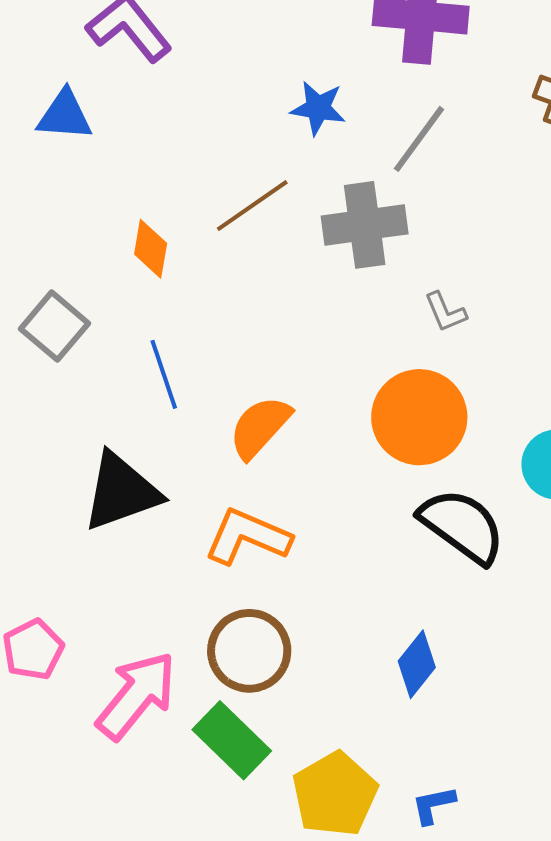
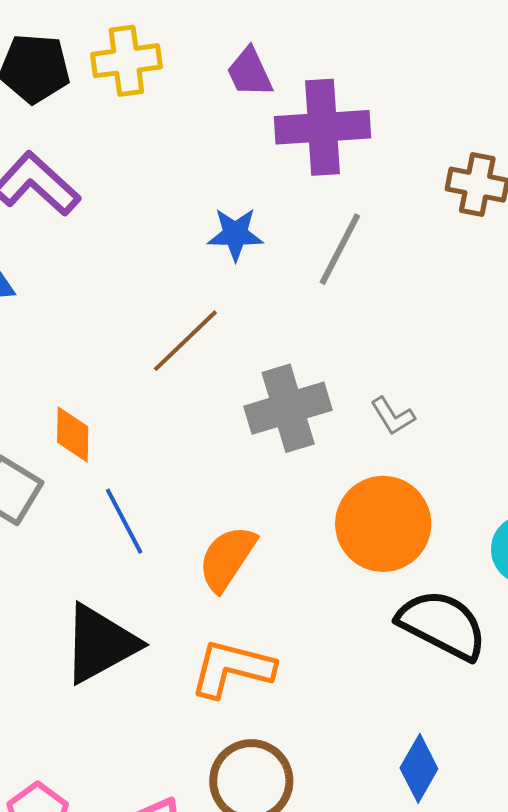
gray cross: (365, 225) -> (288, 408), moved
orange diamond: (151, 249) -> (73, 434), moved

